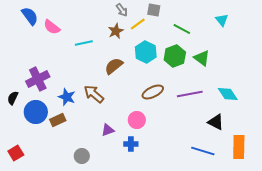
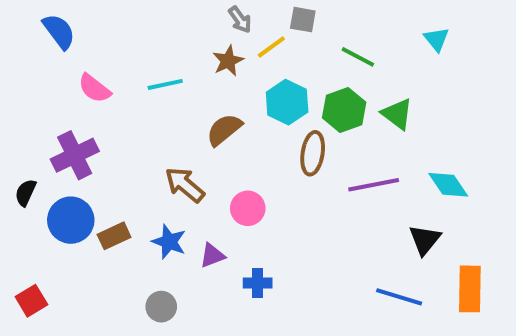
pink semicircle: (52, 27) -> (94, 88), moved
brown ellipse: (153, 92) -> (313, 153), moved, turned -55
blue star: (67, 97) -> (169, 242), moved
pink circle: (137, 120) -> (248, 208), moved
black triangle: (216, 122) -> (425, 240), turned 42

